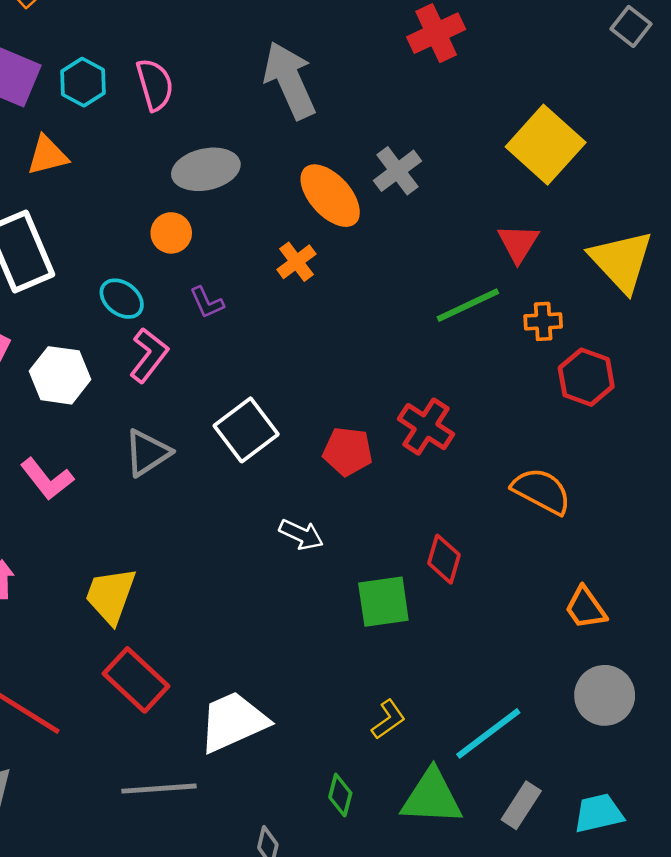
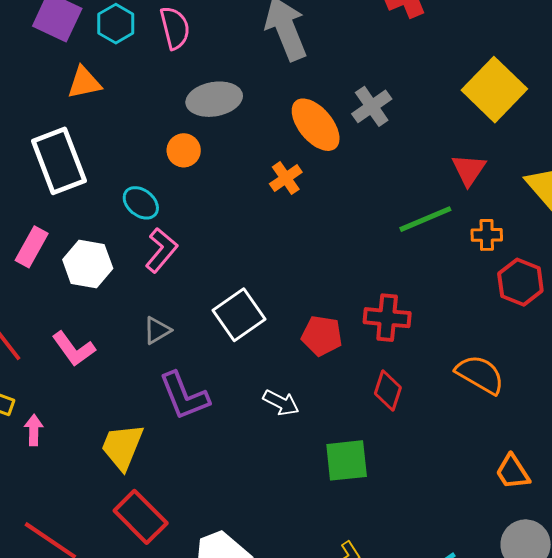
purple L-shape: (207, 303) -> (184, 396), moved, size x1.8
red cross: (426, 427) -> (387, 318), turned -30
gray triangle: (147, 453) -> (157, 330), size x0.7
red diamond: (444, 559) -> (388, 391), moved

